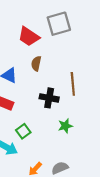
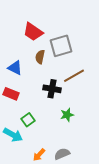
gray square: (59, 24) -> (61, 46), moved
brown line: (73, 84) -> (74, 76), turned 65

